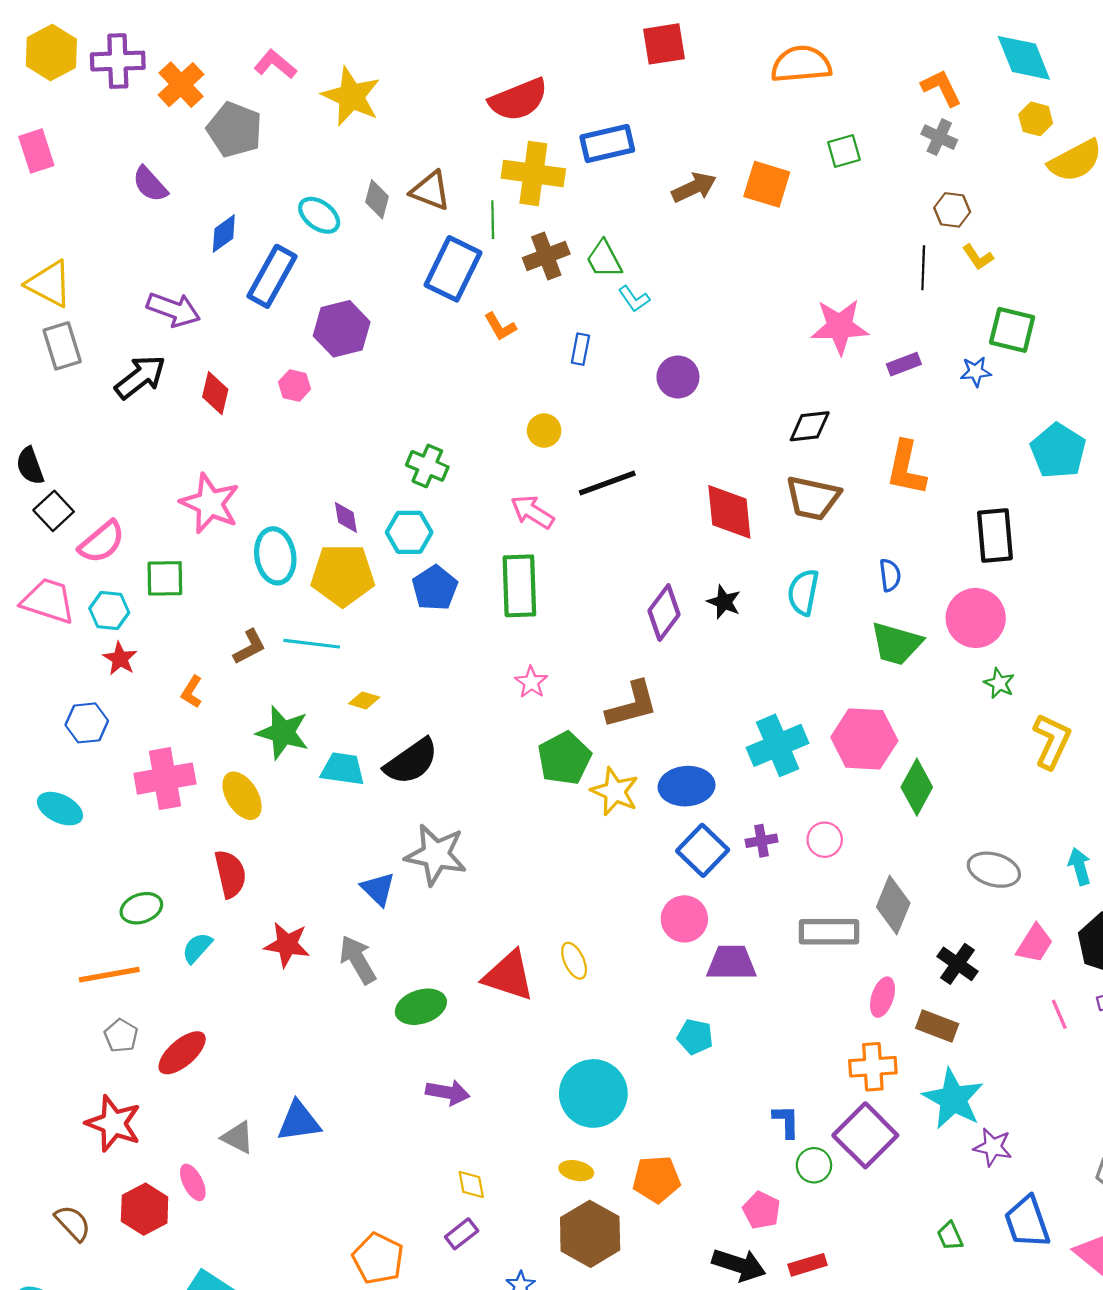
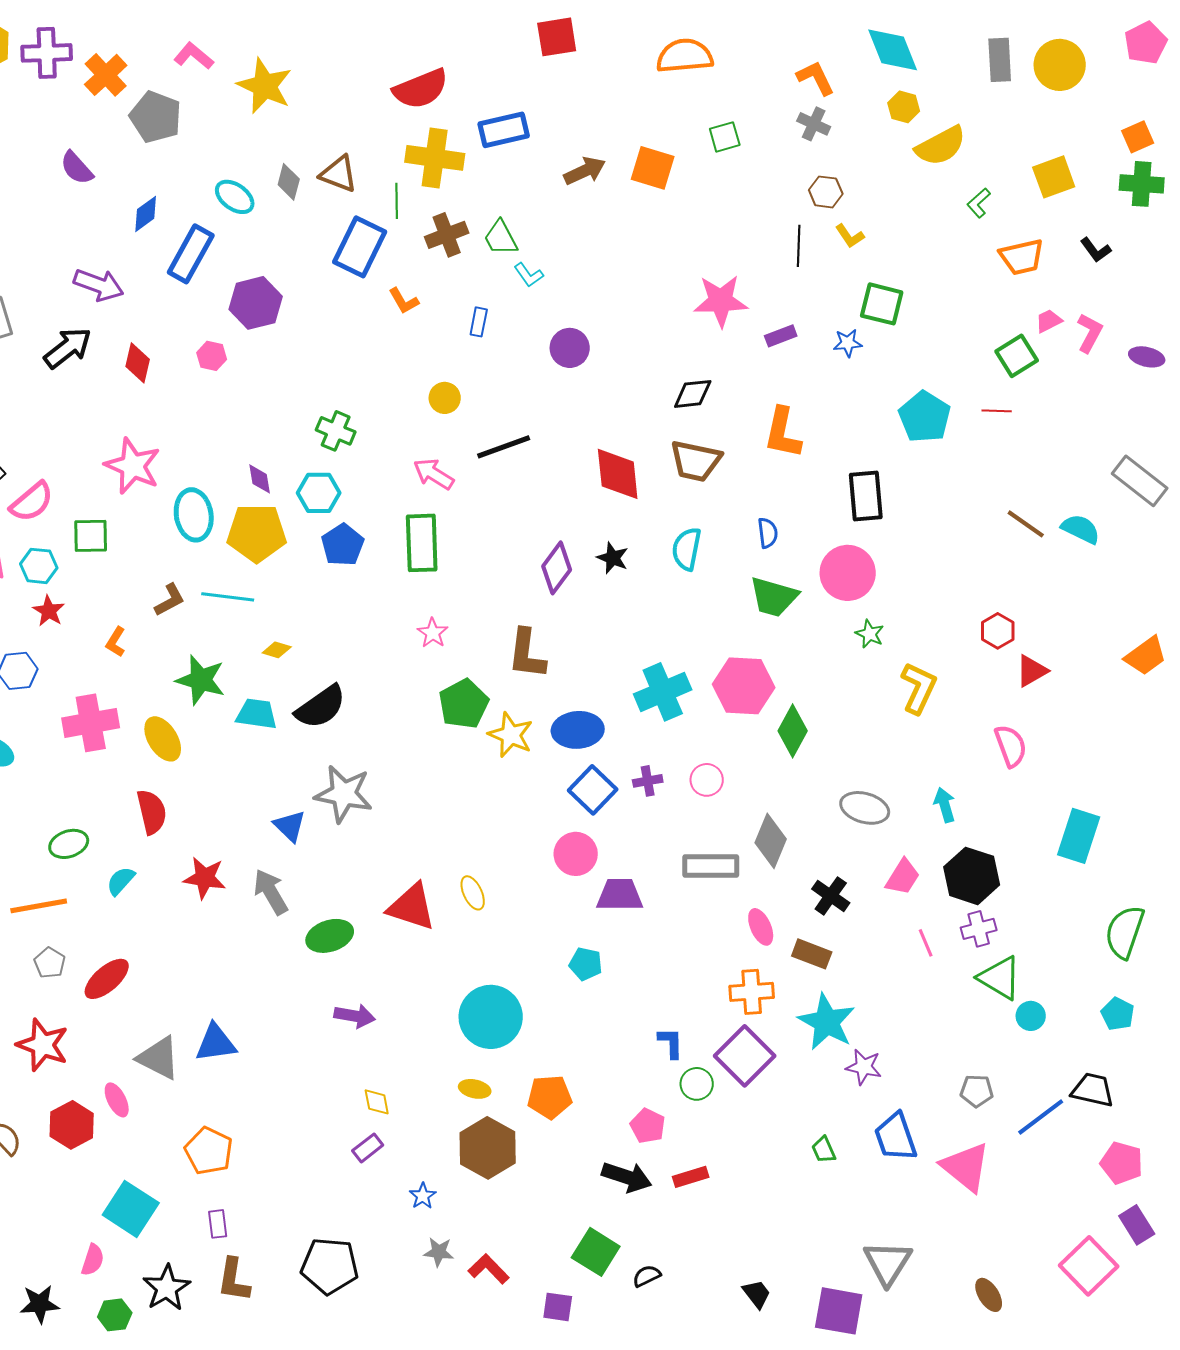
brown L-shape: (632, 705) -> (527, 654), turned 112
pink ellipse: (883, 997) -> (761, 927), turned -42
gray triangle: (238, 1137) -> (159, 1058), size x1.4
orange pentagon: (378, 1258) -> (209, 1151), moved

